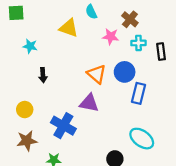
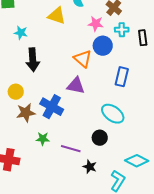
blue circle: (125, 72) -> (103, 46), moved
black arrow: (43, 75) -> (33, 60), size x1.6
cyan ellipse: (142, 139) -> (113, 114), moved
brown star: (27, 141) -> (26, 113), moved

